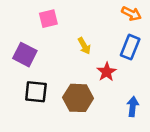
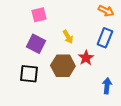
purple square: (25, 55) -> (36, 44), moved
brown hexagon: (78, 98) -> (63, 66), moved

